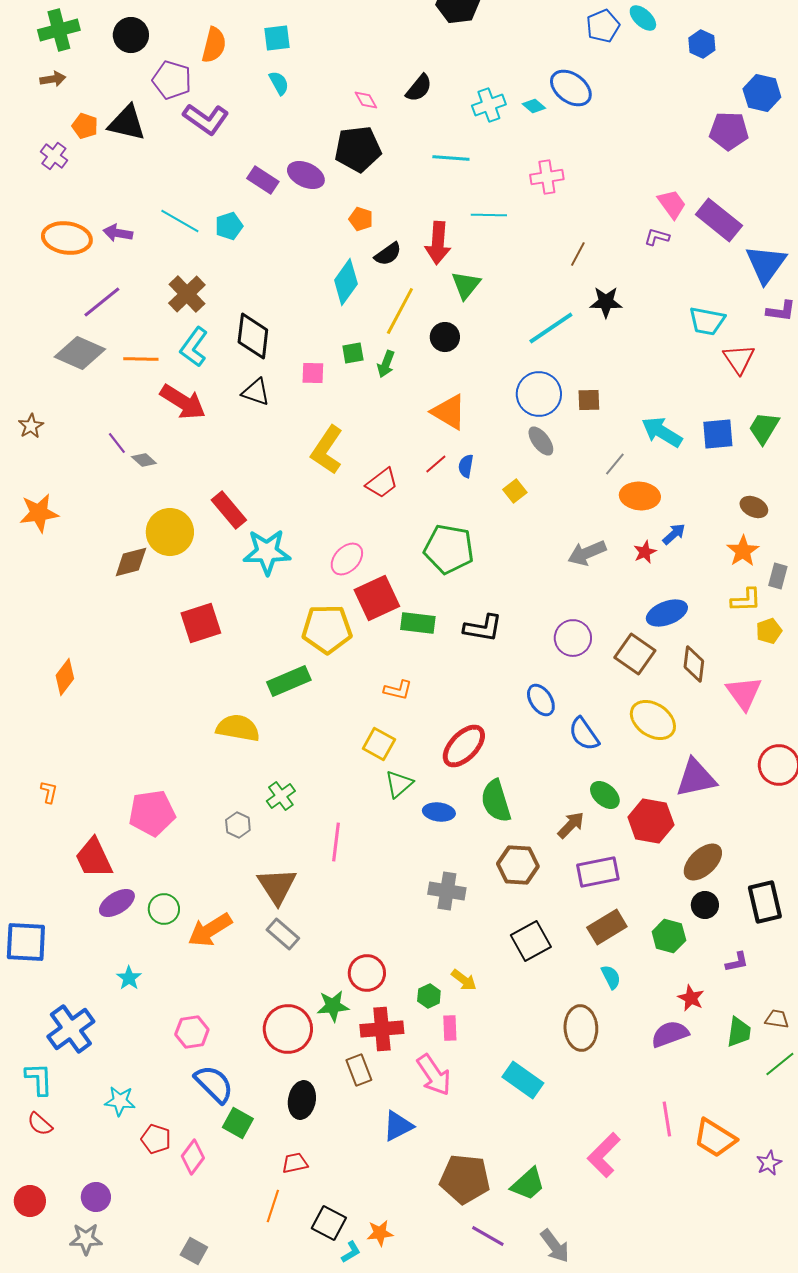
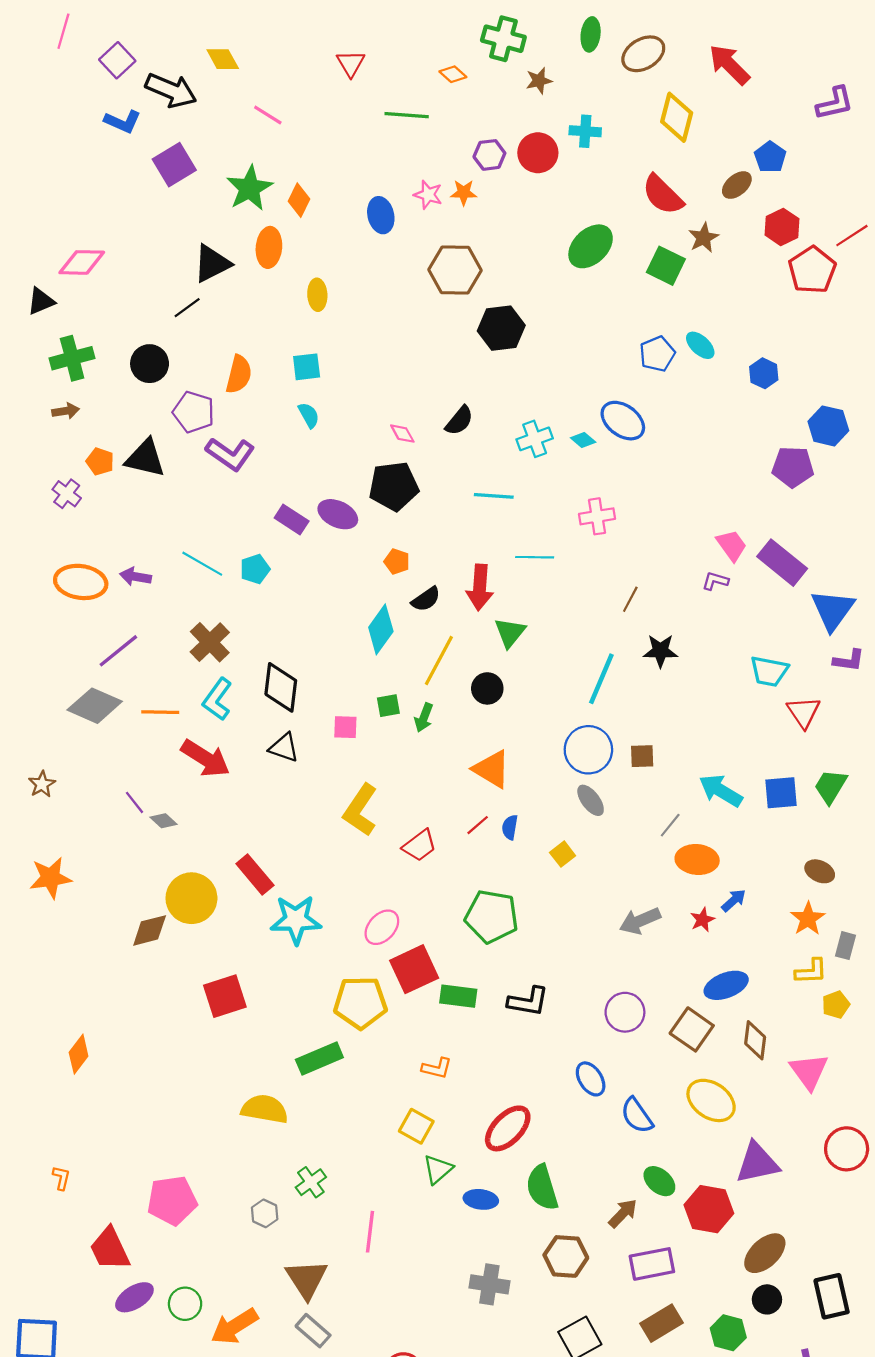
cyan line: (551, 328) -> (601, 679), turned -33

